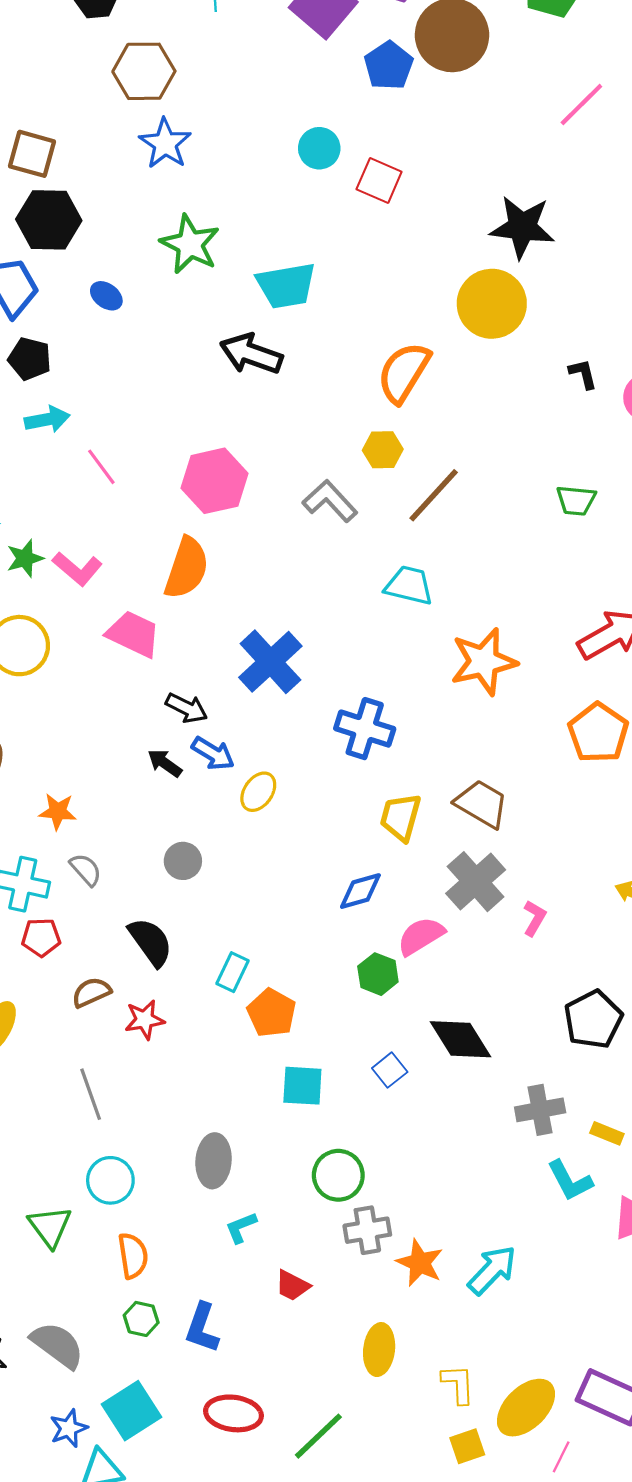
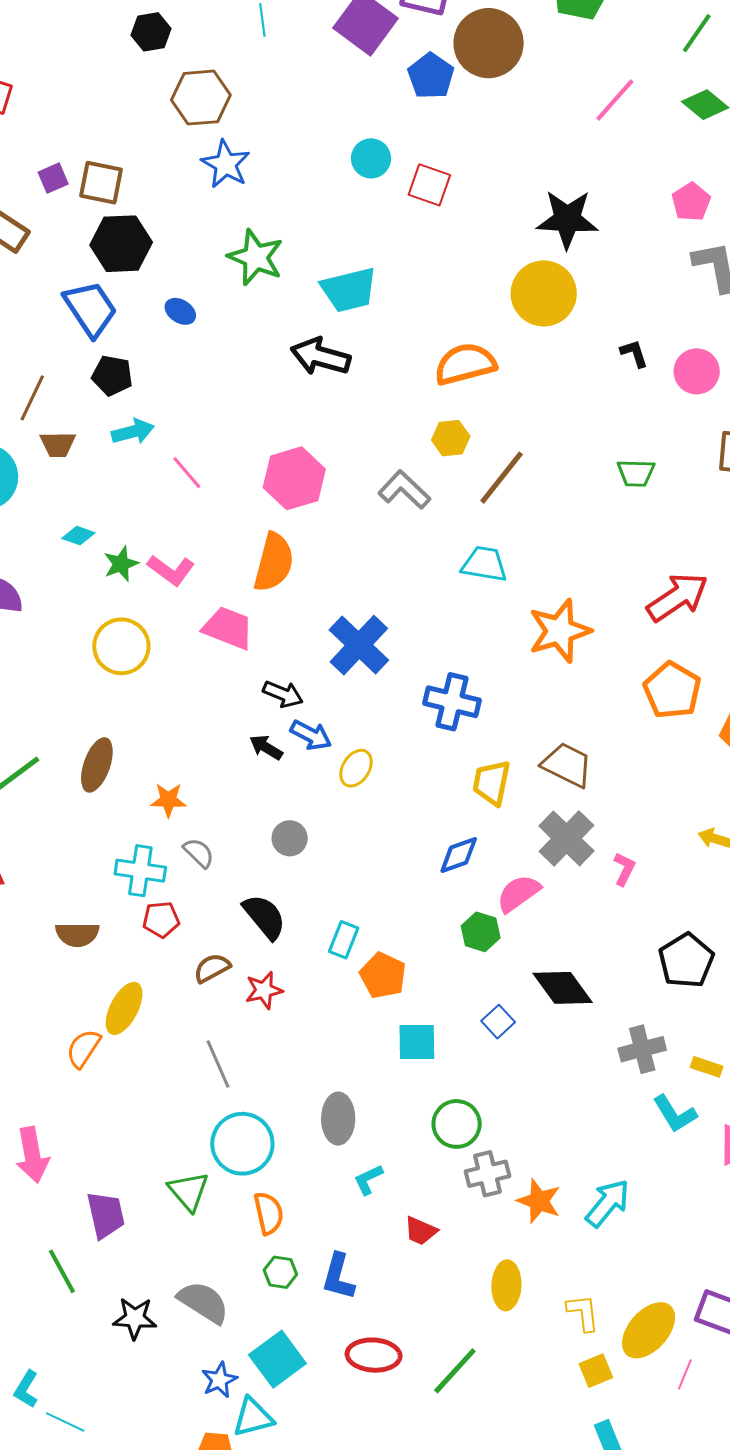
orange semicircle: (404, 372) -> (465, 364), turned 48
cyan circle: (110, 1180) -> (242, 1144), size x1.4

